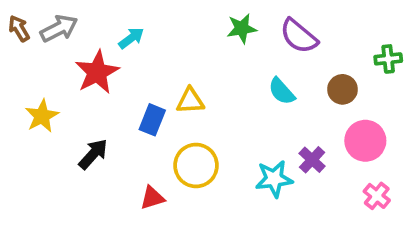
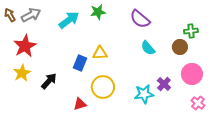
green star: (242, 28) -> (98, 12), moved
purple semicircle: (299, 36) -> (140, 19), moved
cyan arrow: (131, 38) -> (69, 20), size x1.5
green cross: (388, 59) -> (191, 31), moved
red star: (97, 72) -> (25, 46), moved
yellow star: (42, 116) -> (22, 73), moved

